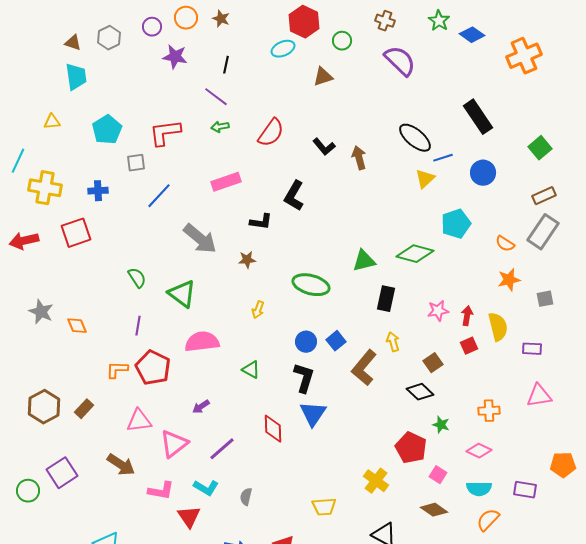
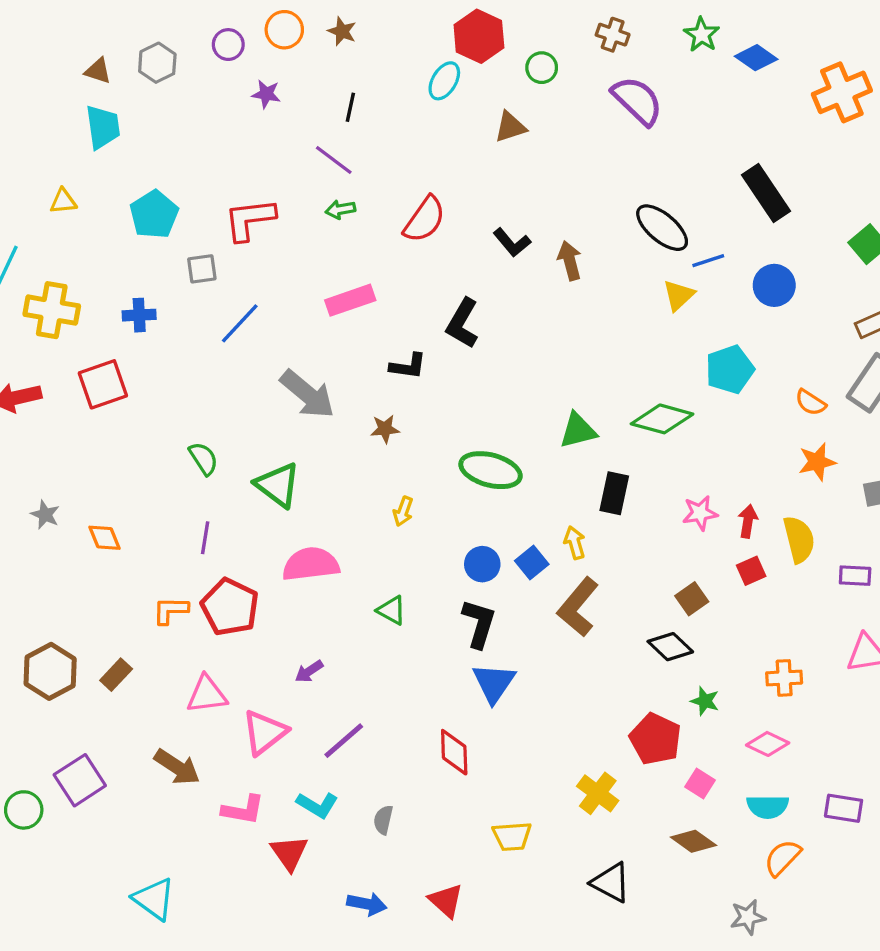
cyan ellipse: (283, 49) -> (444, 81), turned -35
purple star: (175, 57) -> (266, 94), size x0.7
gray star: (41, 312) -> (45, 515), size x0.7
yellow arrow: (393, 342) -> (575, 543), moved
red diamond: (273, 429) -> (454, 752), moved

